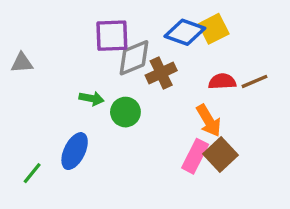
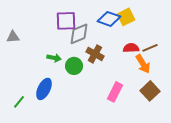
brown cross: (161, 73) -> (95, 54), moved, turned -36
orange arrow: (209, 121) -> (143, 64), moved
brown square: (221, 154) -> (150, 91), moved

